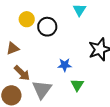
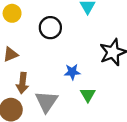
yellow circle: (27, 19) -> (12, 13), moved
brown arrow: (22, 73) -> (22, 83), turned 54

